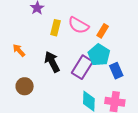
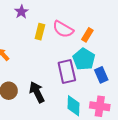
black arrow: (52, 62) -> (37, 92), moved
purple rectangle: (82, 67) -> (67, 72), turned -45

